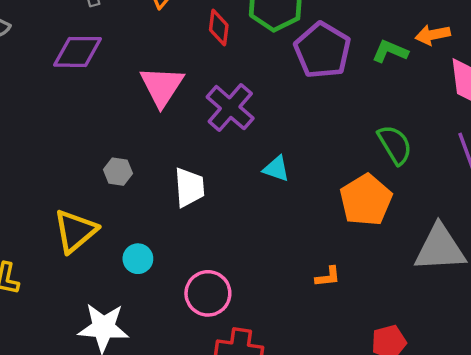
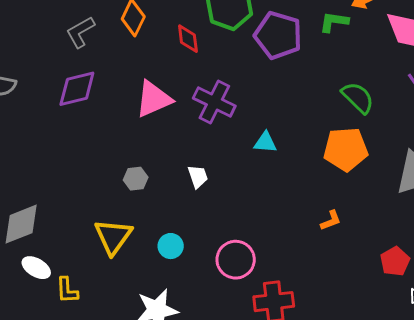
pink triangle: (162, 86) -> (154, 99), turned 48
white trapezoid: (189, 187) -> (198, 176), size x0.7
orange pentagon: (366, 200) -> (346, 149), turned -30

